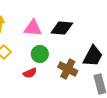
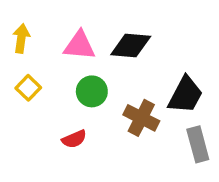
red semicircle: (30, 73) -> (74, 139), moved

